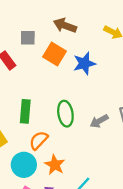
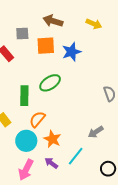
orange square: (54, 54) -> (46, 46), turned -30
green ellipse: (65, 114) -> (50, 83), moved, turned 70
gray arrow: (99, 121) -> (96, 132), moved

